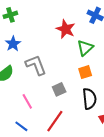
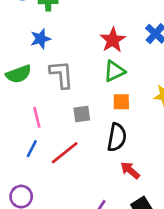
green triangle: (85, 48) -> (114, 71), moved
blue line: (21, 126) -> (32, 149), moved, turned 64

